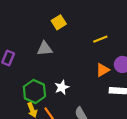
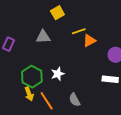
yellow line: (100, 39) -> (79, 31), moved
orange triangle: (103, 70) -> (89, 41), moved

